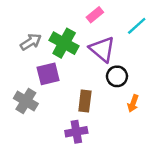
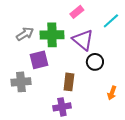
green cross: (64, 43) -> (52, 35), turned -30
gray cross: (26, 101) -> (21, 82), turned -36
orange arrow: (133, 103) -> (112, 93), moved

